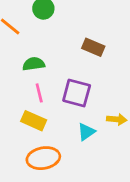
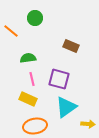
yellow arrow: (117, 119) -> (88, 124), moved
cyan triangle: (86, 132) -> (66, 107), size x1.6

